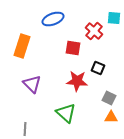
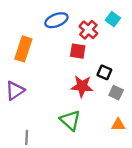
cyan square: (114, 18) -> (113, 19), moved, turned 32
red cross: (94, 31) -> (88, 30), moved
purple triangle: (32, 84) -> (15, 91), moved, turned 42
gray square: (109, 98) -> (116, 93), moved

